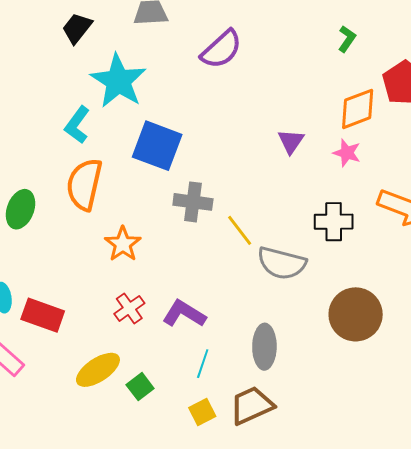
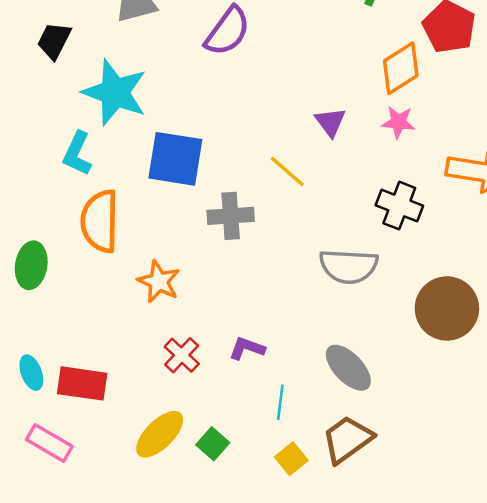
black cross: (334, 222) -> (399, 206), turned 33
yellow line: (240, 230) -> (287, 171), moved
purple L-shape: (184, 314) -> (247, 348), size x0.7
gray ellipse: (264, 347) -> (348, 368), turned -33

